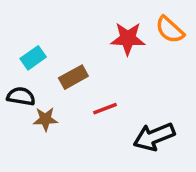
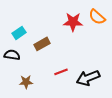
red line: (105, 109) -> (61, 72), moved
brown star: (45, 119) -> (26, 82), moved

